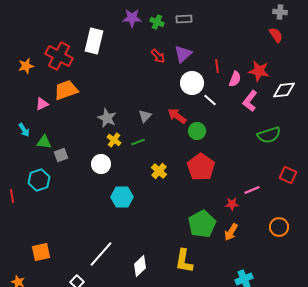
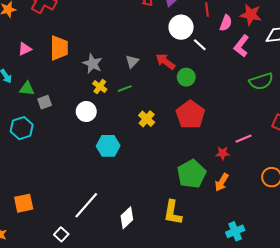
orange trapezoid: (66, 90) -> (59, 48), moved, turned 110

